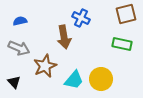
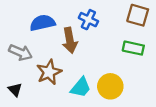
brown square: (126, 14) -> (138, 15), turned 30
blue semicircle: (20, 21) -> (42, 23), moved, size x1.6

